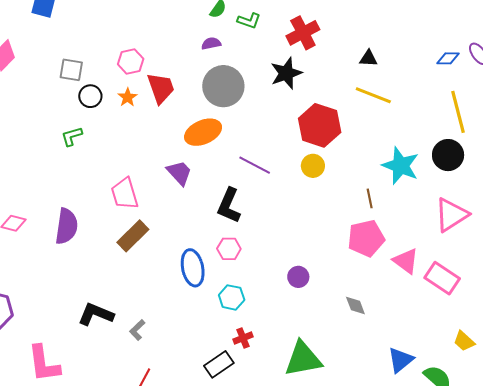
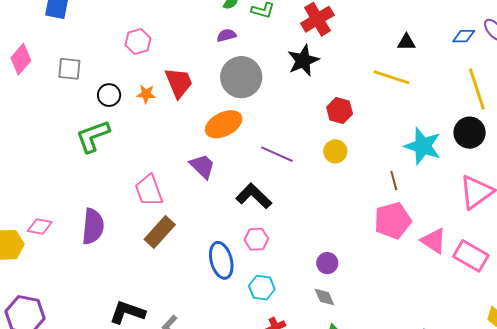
black triangle: (368, 58) -> (406, 42), moved
pink hexagon: (131, 61) -> (138, 42), moved
gray square: (71, 70) -> (69, 69), moved
orange star: (127, 97) -> (146, 94), turned -30
red hexagon: (320, 125) -> (340, 111), size x0.6
green L-shape: (72, 136) -> (93, 136), size x1.6
black L-shape: (229, 206) -> (254, 196), turned 114
gray diamond: (355, 306) -> (324, 297), moved

